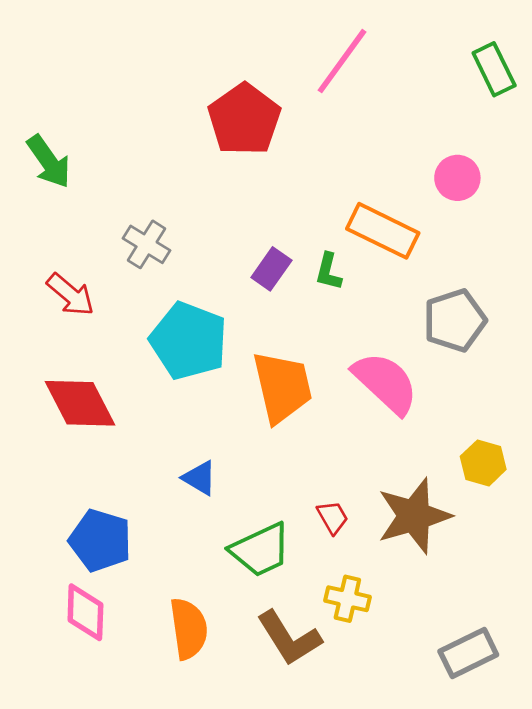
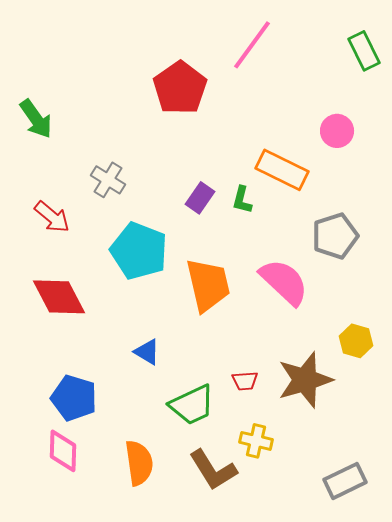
red trapezoid: (333, 517) -> (245, 381), turned 116

